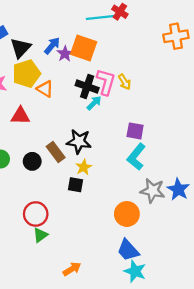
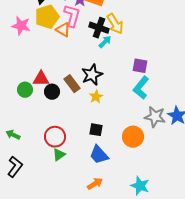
pink L-shape: (106, 82) -> (72, 16), moved
yellow arrow: (125, 82) -> (115, 24), moved, size x1.5
red triangle: (20, 116) -> (41, 79), moved
black star: (79, 141) -> (92, 75), turned -30
black square: (75, 185) -> (96, 130), moved
blue trapezoid: (128, 250) -> (99, 155), moved
orange arrow: (72, 269) -> (95, 184), moved

